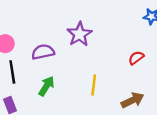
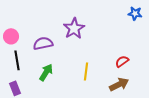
red semicircle: (136, 58) -> (122, 61), moved

